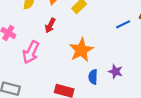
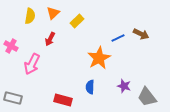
orange star: (81, 50) -> (99, 58), moved
purple star: (116, 71) -> (124, 86), moved

